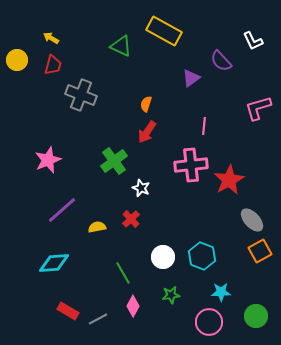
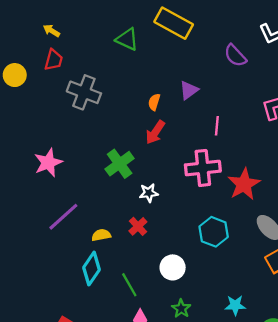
yellow circle: (17, 60) -> (15, 75), moved
purple triangle: (191, 78) -> (189, 90), moved
white star: (141, 188) -> (149, 193), turned -30
cyan hexagon: (202, 256) -> (214, 232), moved
cyan diamond: (54, 263) -> (91, 269), moved, turned -52
green star: (171, 295) -> (181, 309), turned -30

